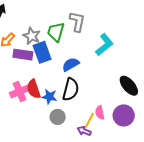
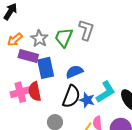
cyan L-shape: (104, 45) -> (106, 92), moved
blue rectangle: (42, 52) -> (46, 68), moved
blue star: (49, 97) -> (87, 100), moved

